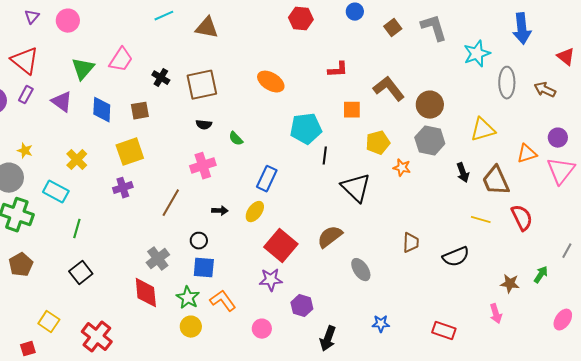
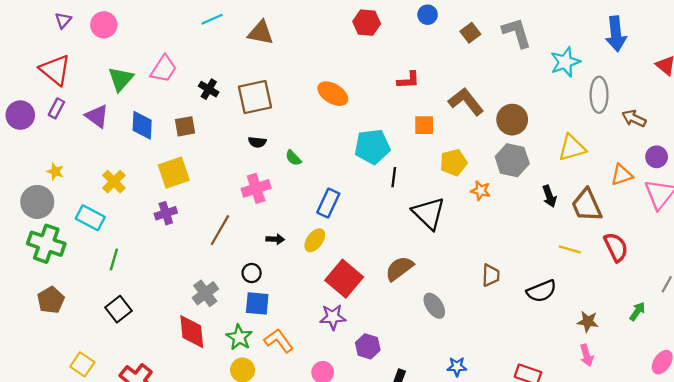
brown arrow: (545, 90) -> (634, 118), moved
brown star: (510, 284) -> (588, 322), moved

